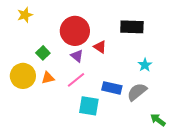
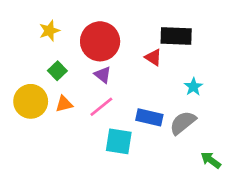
yellow star: (25, 15) -> (49, 31), moved
red triangle: (100, 47) -> (153, 57), moved

